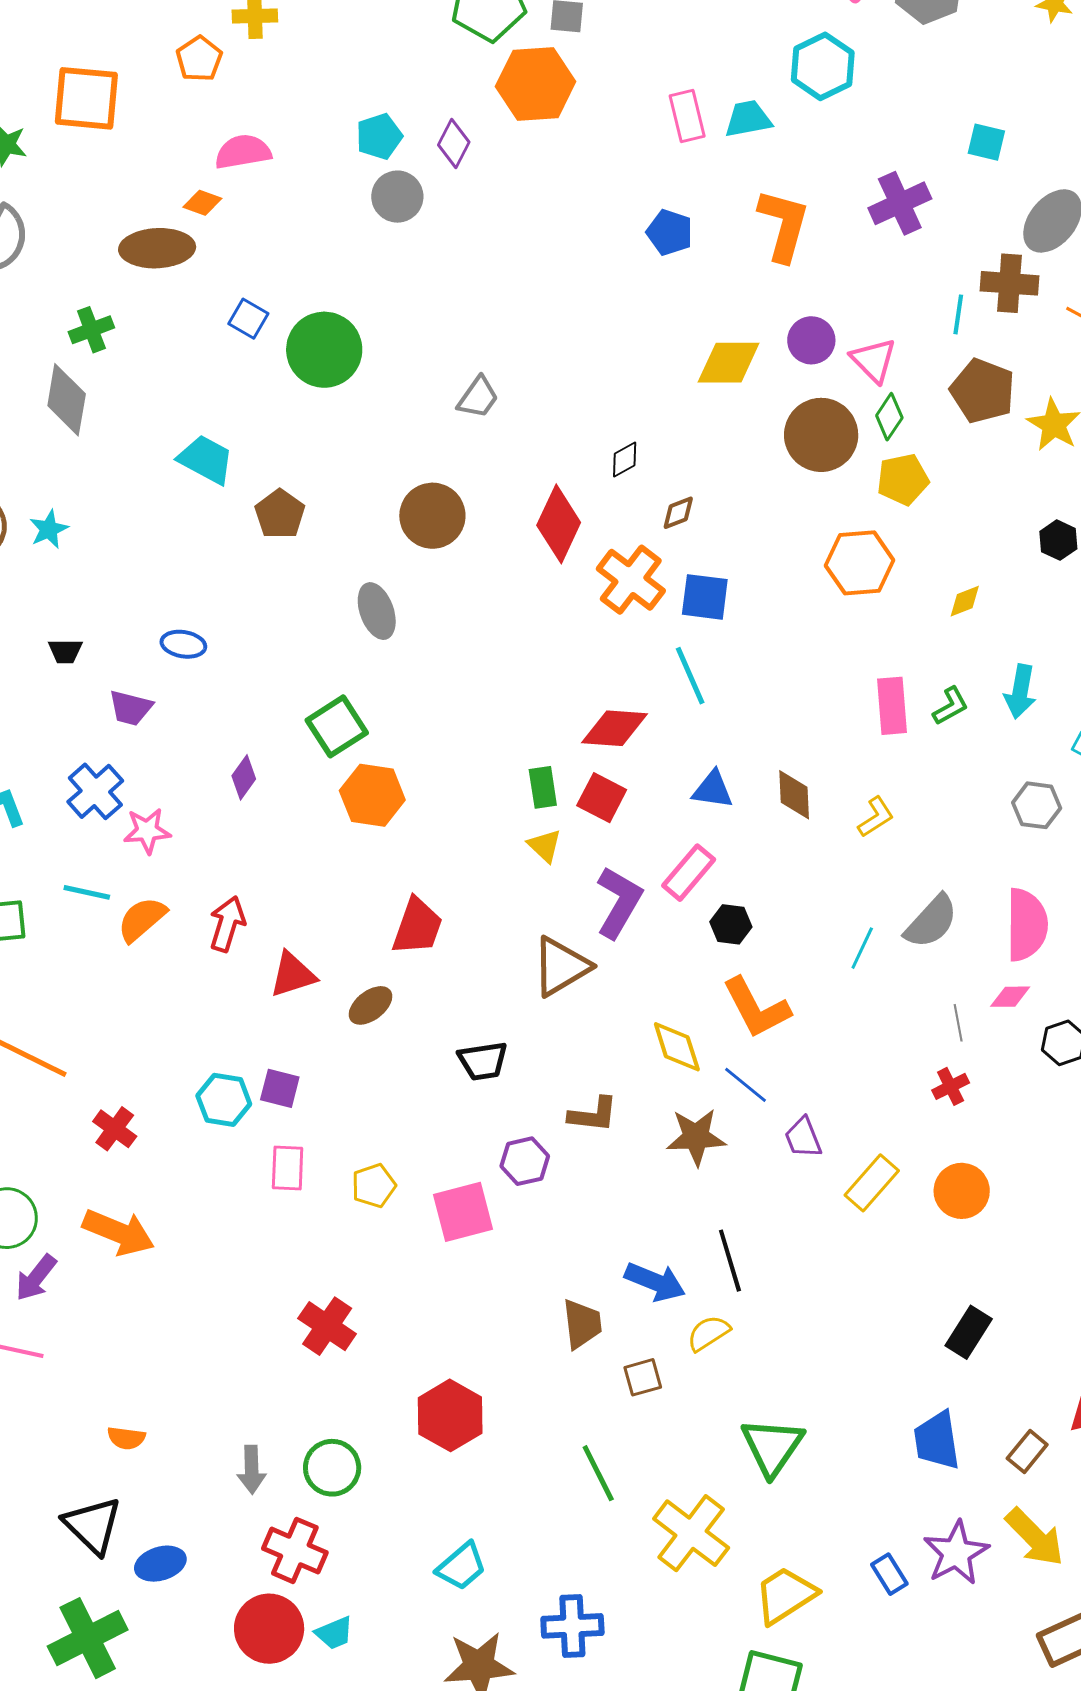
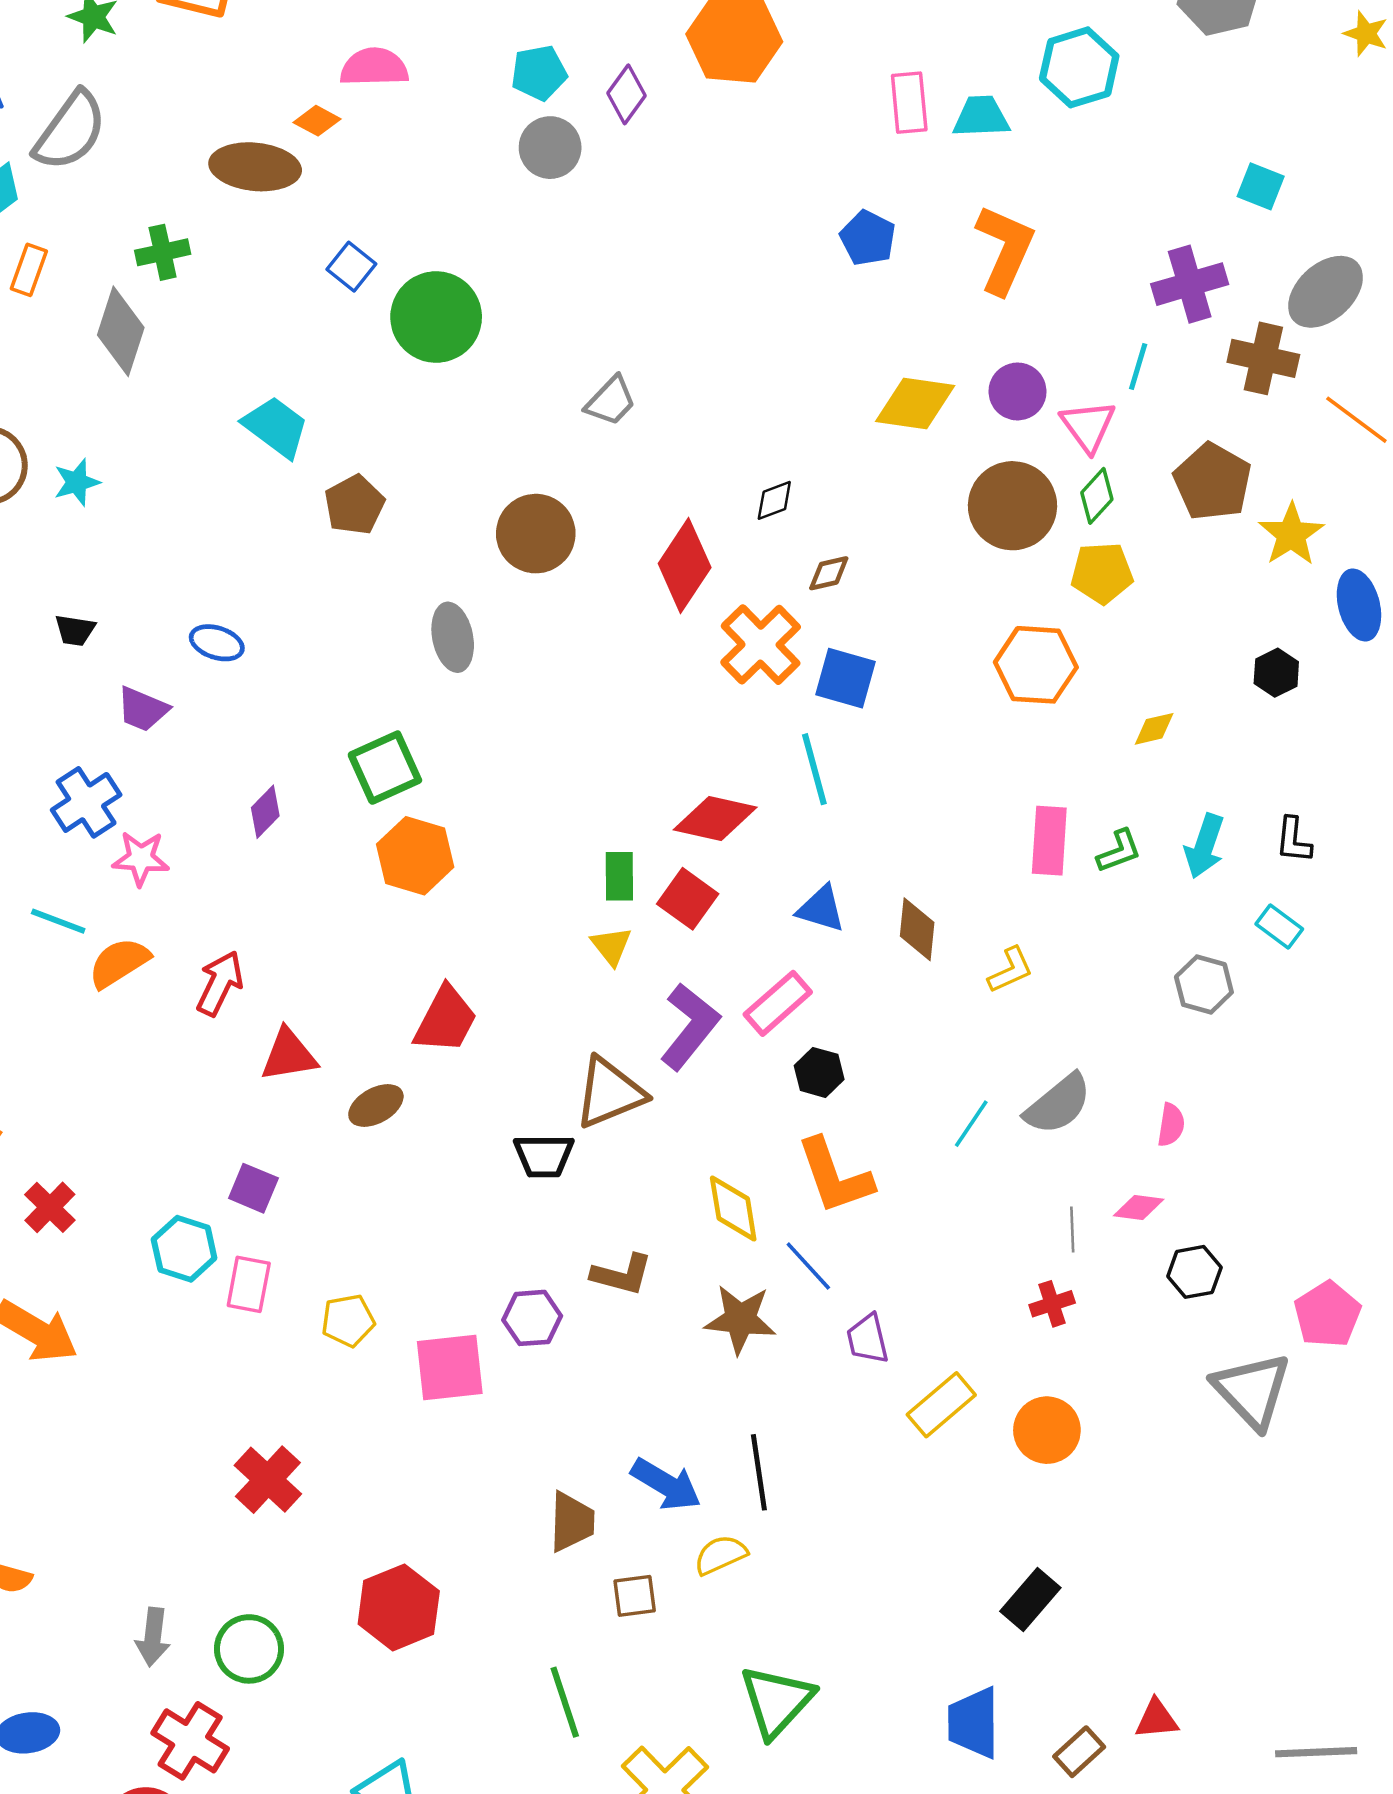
purple cross: (900, 203) -> (1190, 284), moved
cyan line: (958, 314) -> (1138, 366), moved
pink semicircle: (1027, 925) -> (1171, 1125), size x0.5
black trapezoid: (483, 1061) -> (544, 1156), moved
cyan hexagon: (224, 1100) -> (184, 1249), moved

